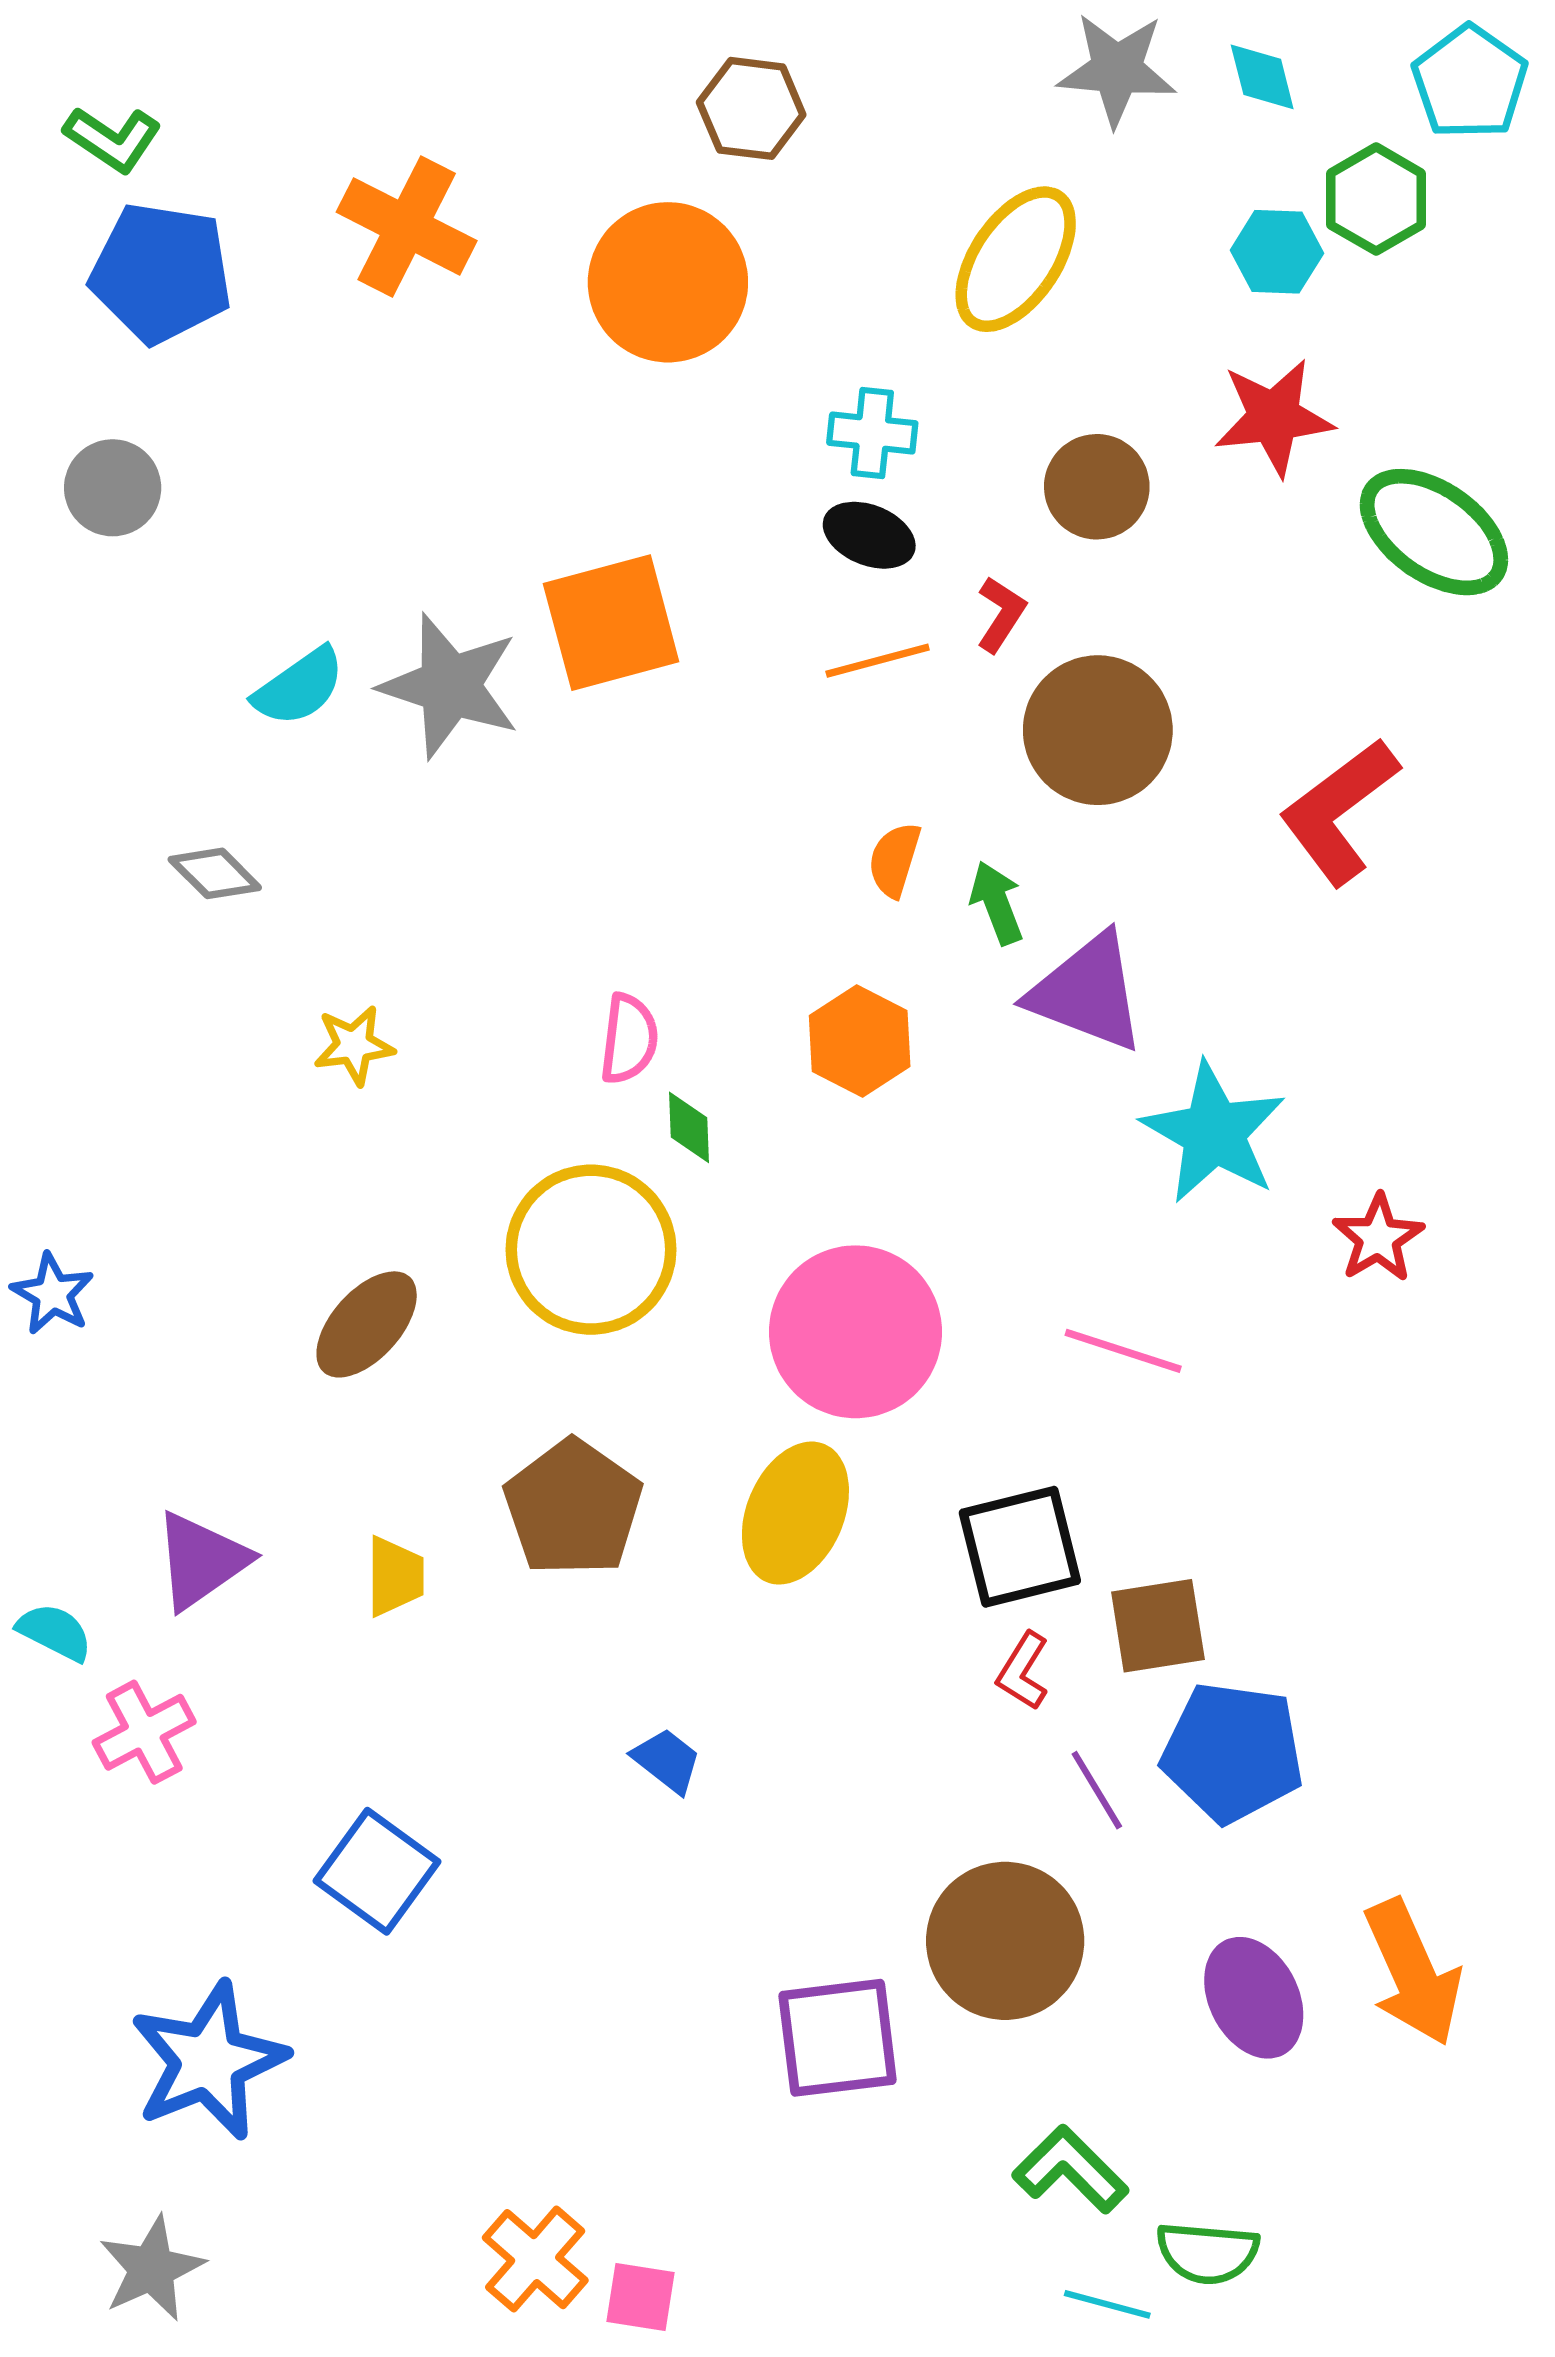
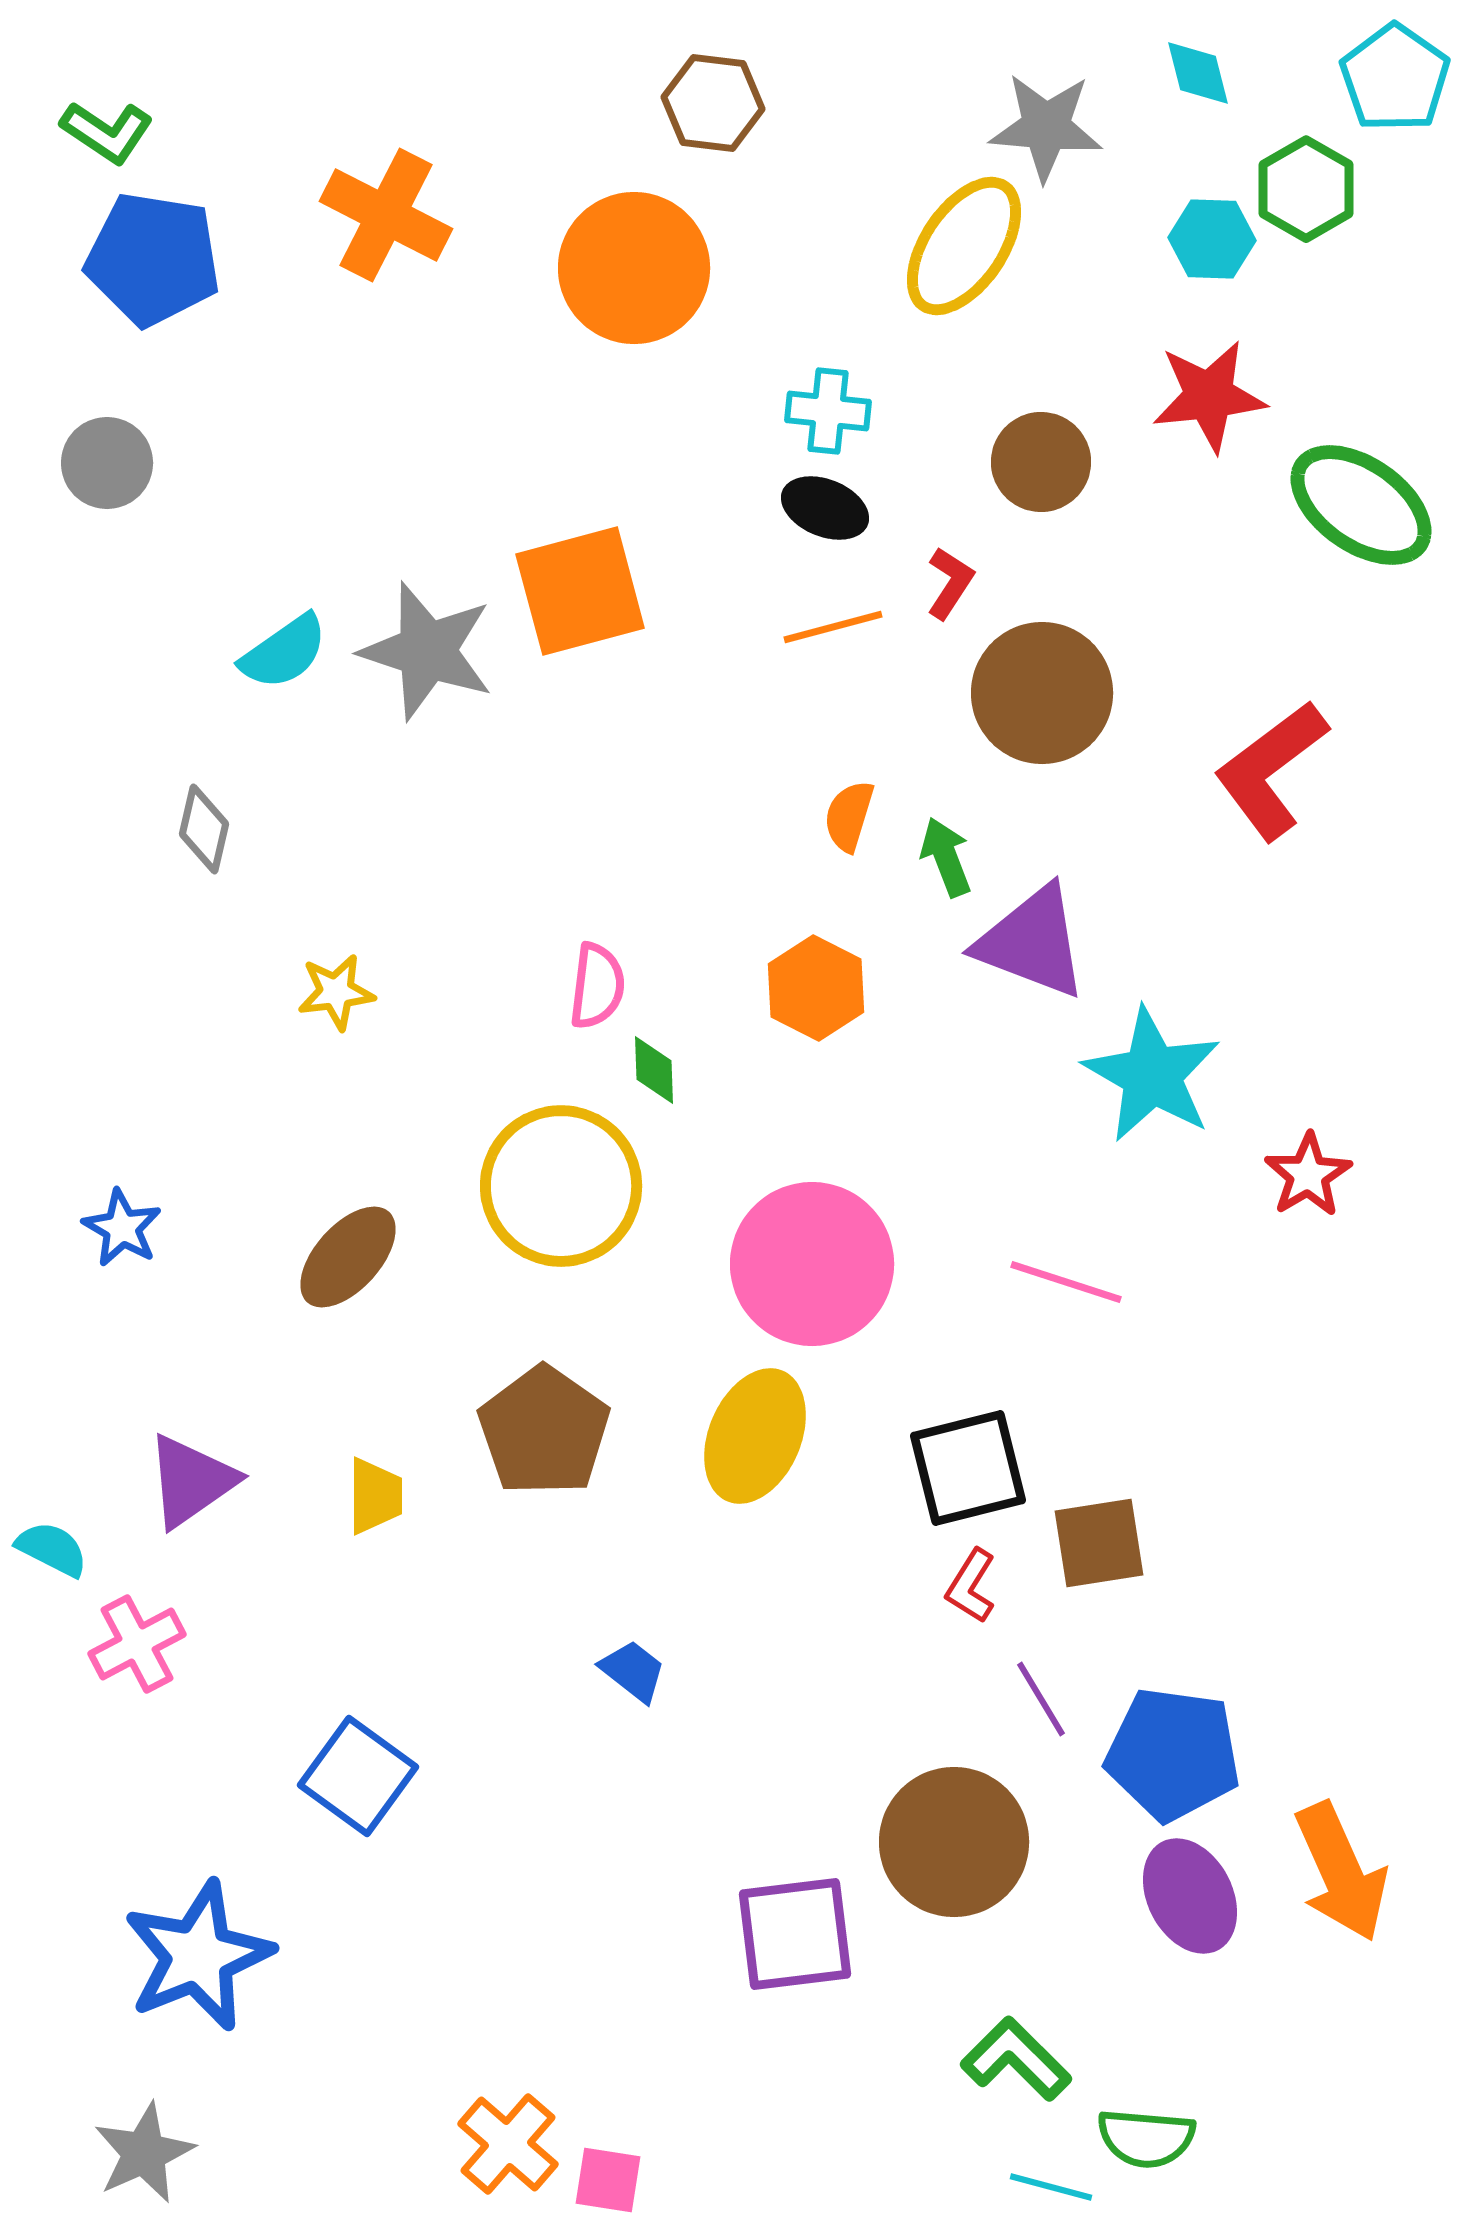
gray star: (1117, 69) -> (1046, 127), moved
gray diamond: (215, 873) -> (204, 829), turned 58
blue star: (53, 1294) -> (122, 1228), moved
blue pentagon: (1233, 1752) -> (1173, 1754), moved

